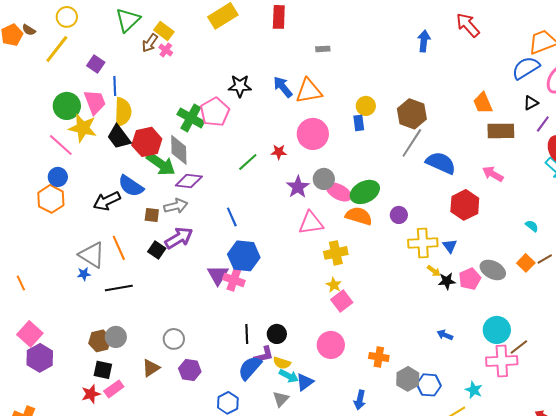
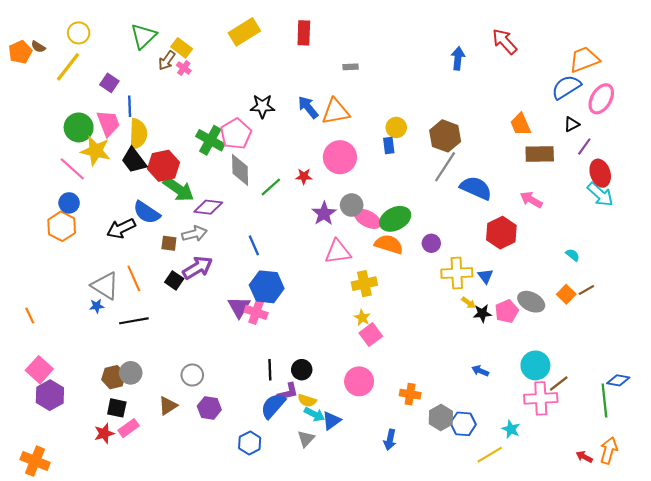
gray diamond: (179, 150) -> (240, 170), moved

